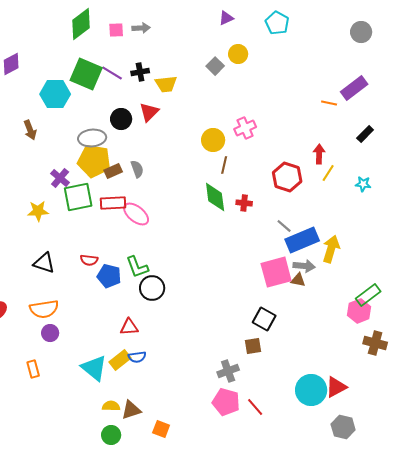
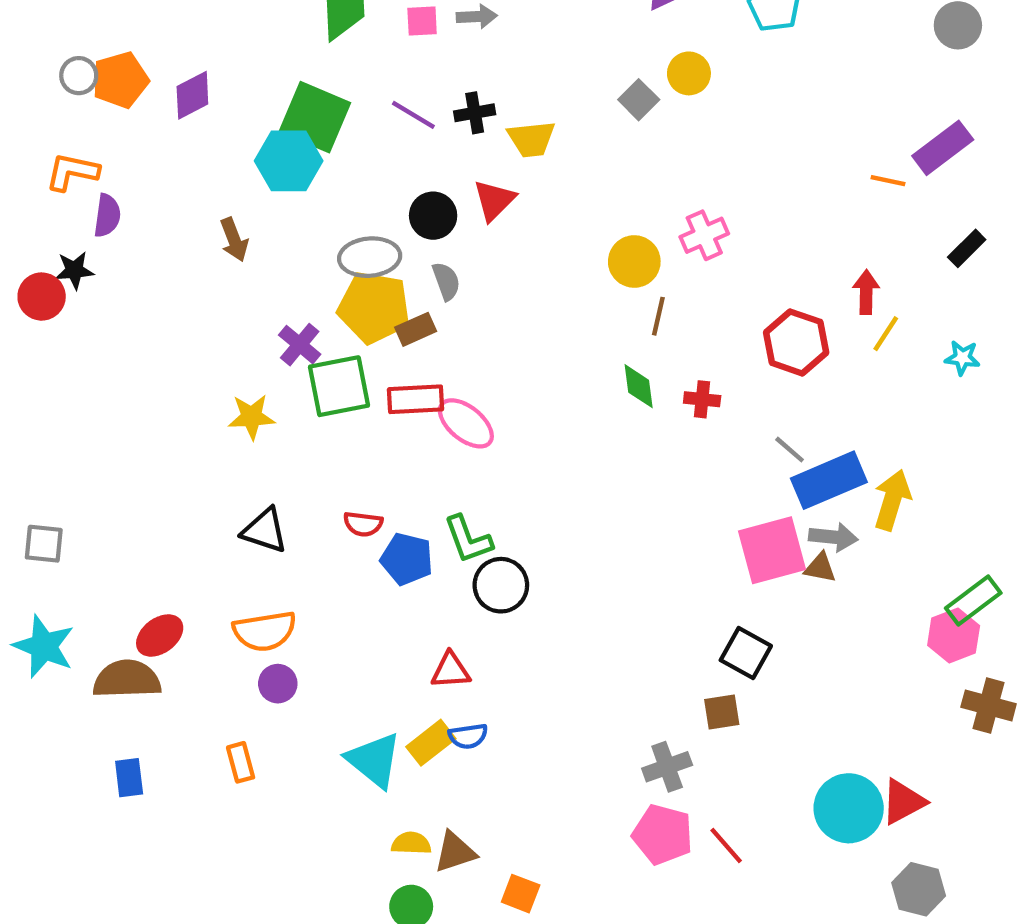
green square: (86, 74) -> (315, 117), moved
gray semicircle: (137, 169) -> (446, 281), moved
green diamond: (215, 197) -> (639, 386), size x0.7

